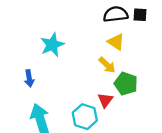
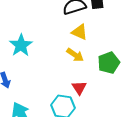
green pentagon: (126, 84) -> (109, 63), moved, turned -30

